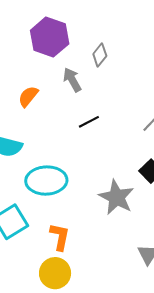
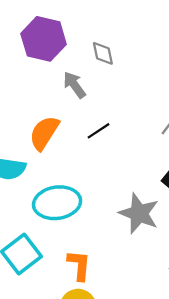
gray diamond: (100, 55) -> (103, 53), turned -45
orange semicircle: (28, 96) -> (44, 133), moved, size x1.4

